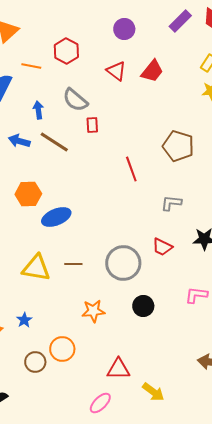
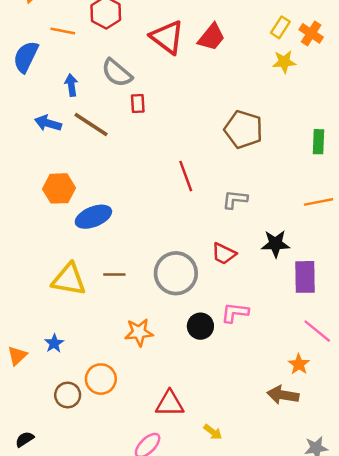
red triangle: (116, 71) -> (167, 37), size x1.4
red line: (131, 169) -> (186, 176), moved
pink L-shape: (196, 295) -> (235, 313), moved
yellow arrow: (153, 392) -> (213, 432), size x0.7

